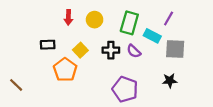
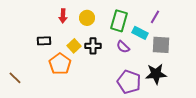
black cross: (111, 50) -> (93, 46), moved
black star: (170, 81) -> (156, 74), size x1.5
purple pentagon: (125, 89) -> (129, 82), moved

